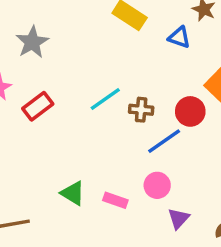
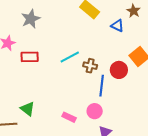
red rectangle: (38, 106) -> (30, 57), turned 30
blue line: (164, 141) -> (102, 86), turned -55
green triangle: (73, 193) -> (28, 109), moved

